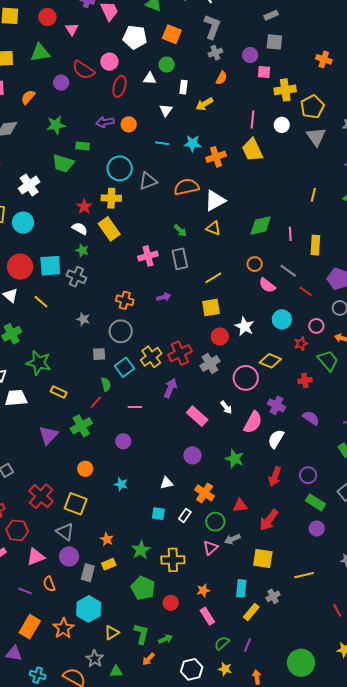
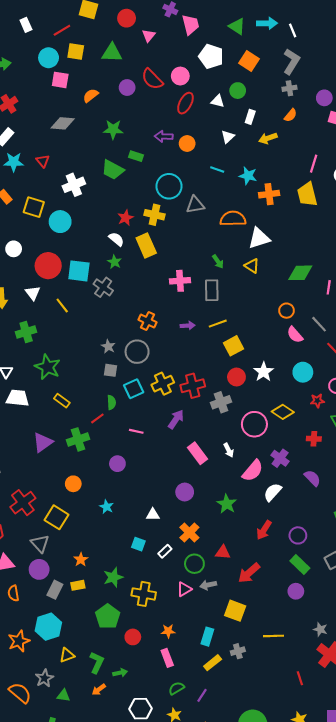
yellow line: (213, 278) -> (218, 324), moved
yellow square: (211, 308) -> (233, 346), turned -30
gray star: (83, 319) -> (108, 346), moved

